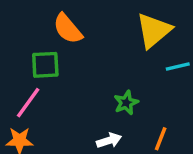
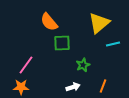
green square: (45, 65) -> (62, 43), moved

